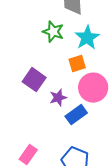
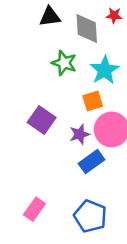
purple star: (58, 98) -> (80, 134), moved

